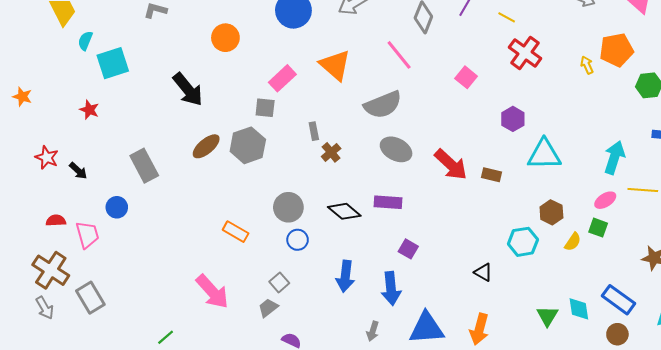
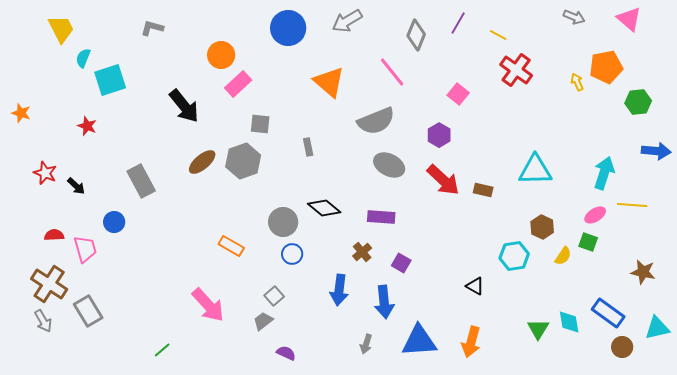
pink rectangle: (282, 78) -> (238, 84), moved
purple hexagon: (513, 119) -> (439, 135), moved
brown cross: (331, 152) -> (362, 252), moved
black diamond: (344, 211) -> (324, 208), moved
brown circle: (617, 334) -> (622, 347), moved

